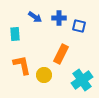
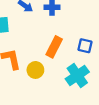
blue square: (79, 26) -> (85, 46), moved

